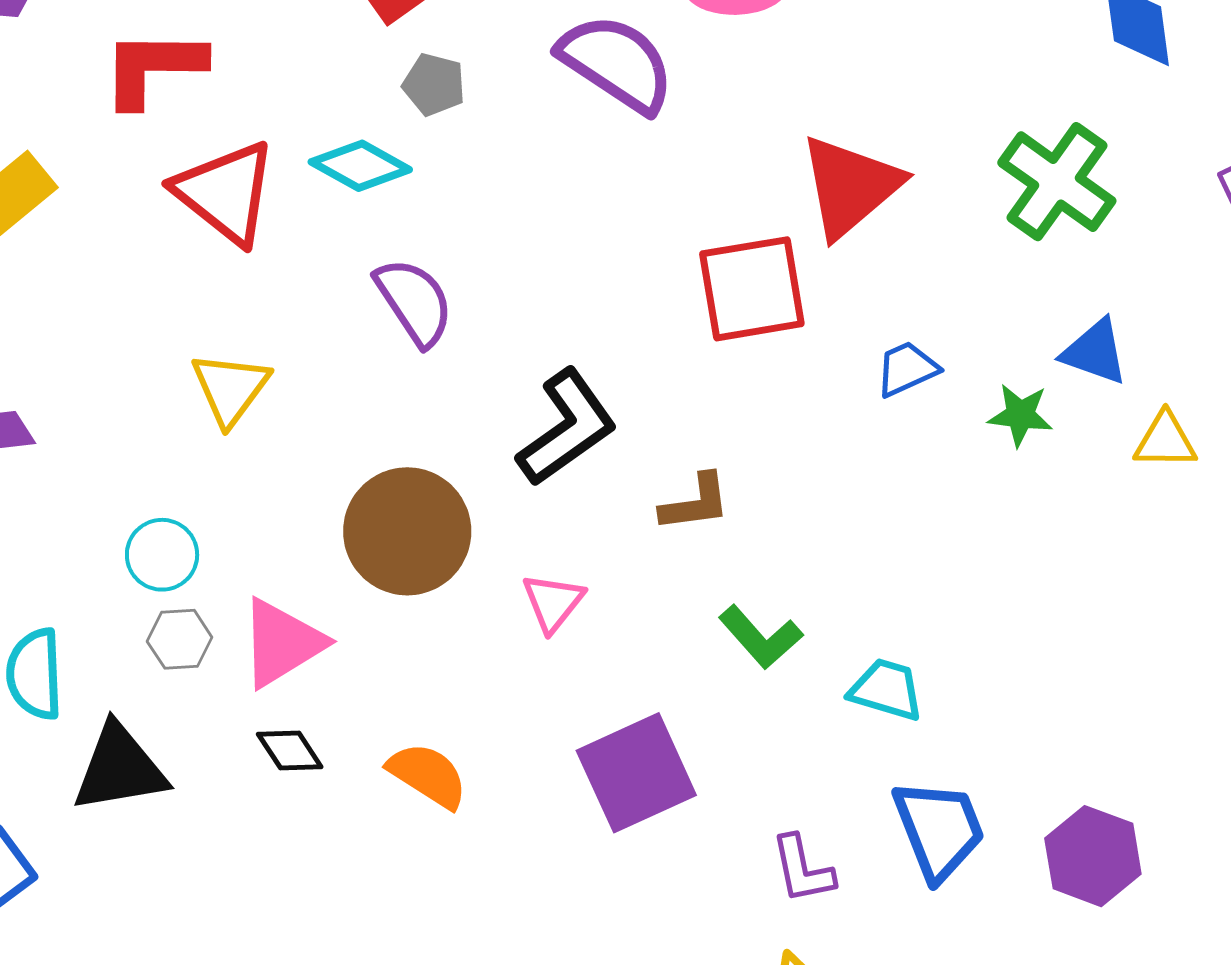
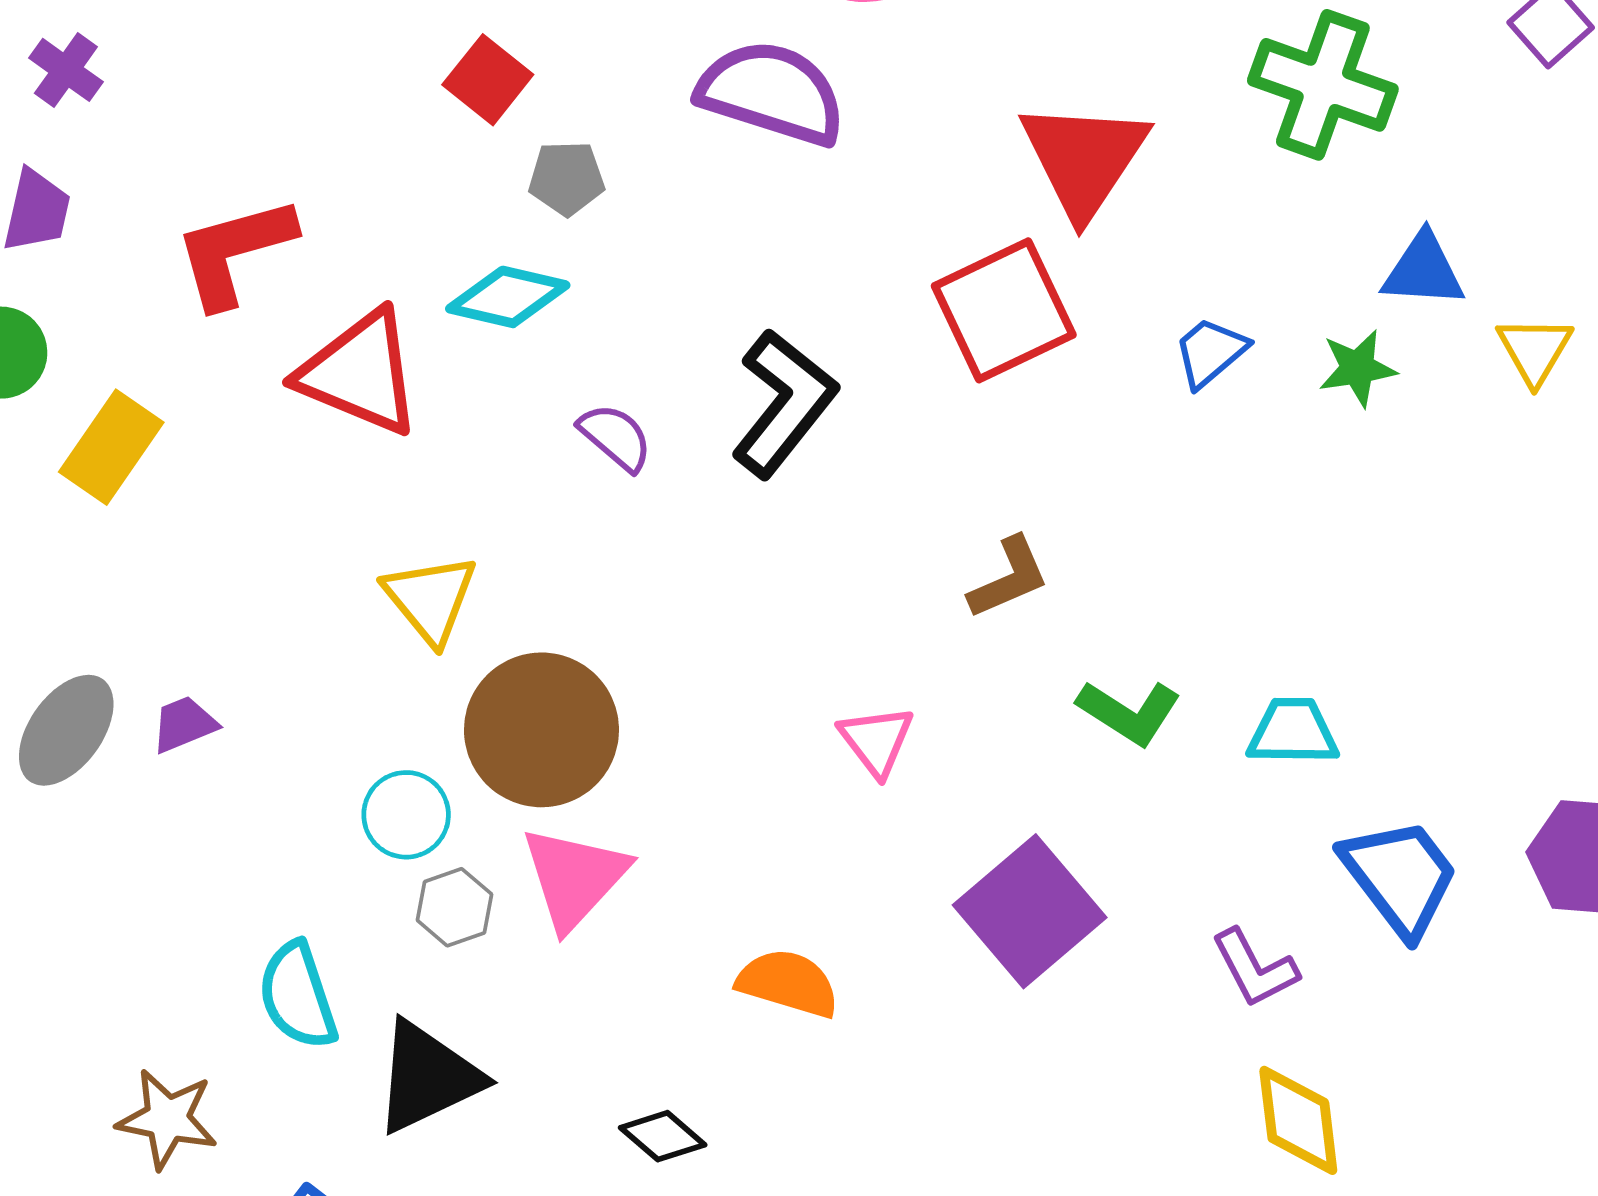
purple semicircle: (414, 302) -> (616, 437), size x0.7
black L-shape: (567, 428) -> (784, 403), moved
yellow triangle: (1165, 441) -> (1535, 350), turned -44
brown circle: (407, 531) -> (541, 730), moved
black diamond: (290, 750) -> (663, 1136), moved

